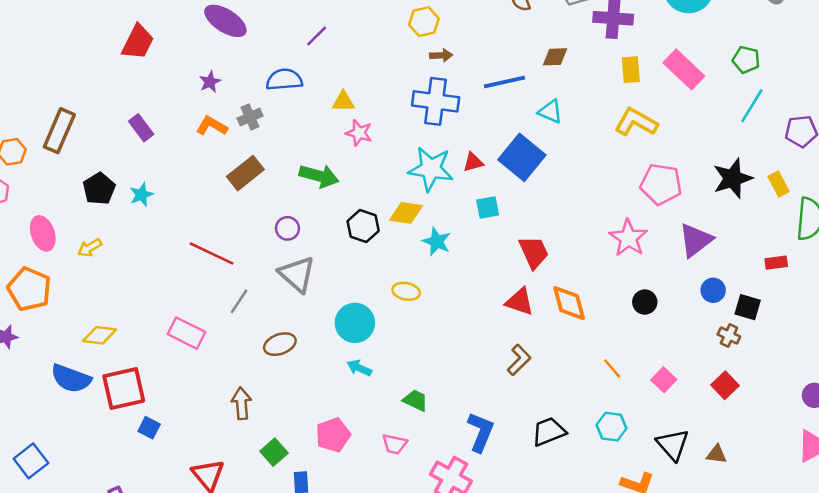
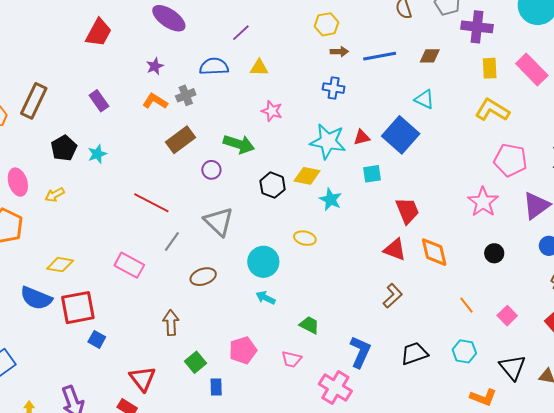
blue line: (504, 82) -> (380, 56), moved
blue cross: (436, 101) -> (334, 88), size x0.6
yellow triangle: (343, 102) -> (259, 68), moved
purple circle: (287, 228) -> (211, 170), moved

